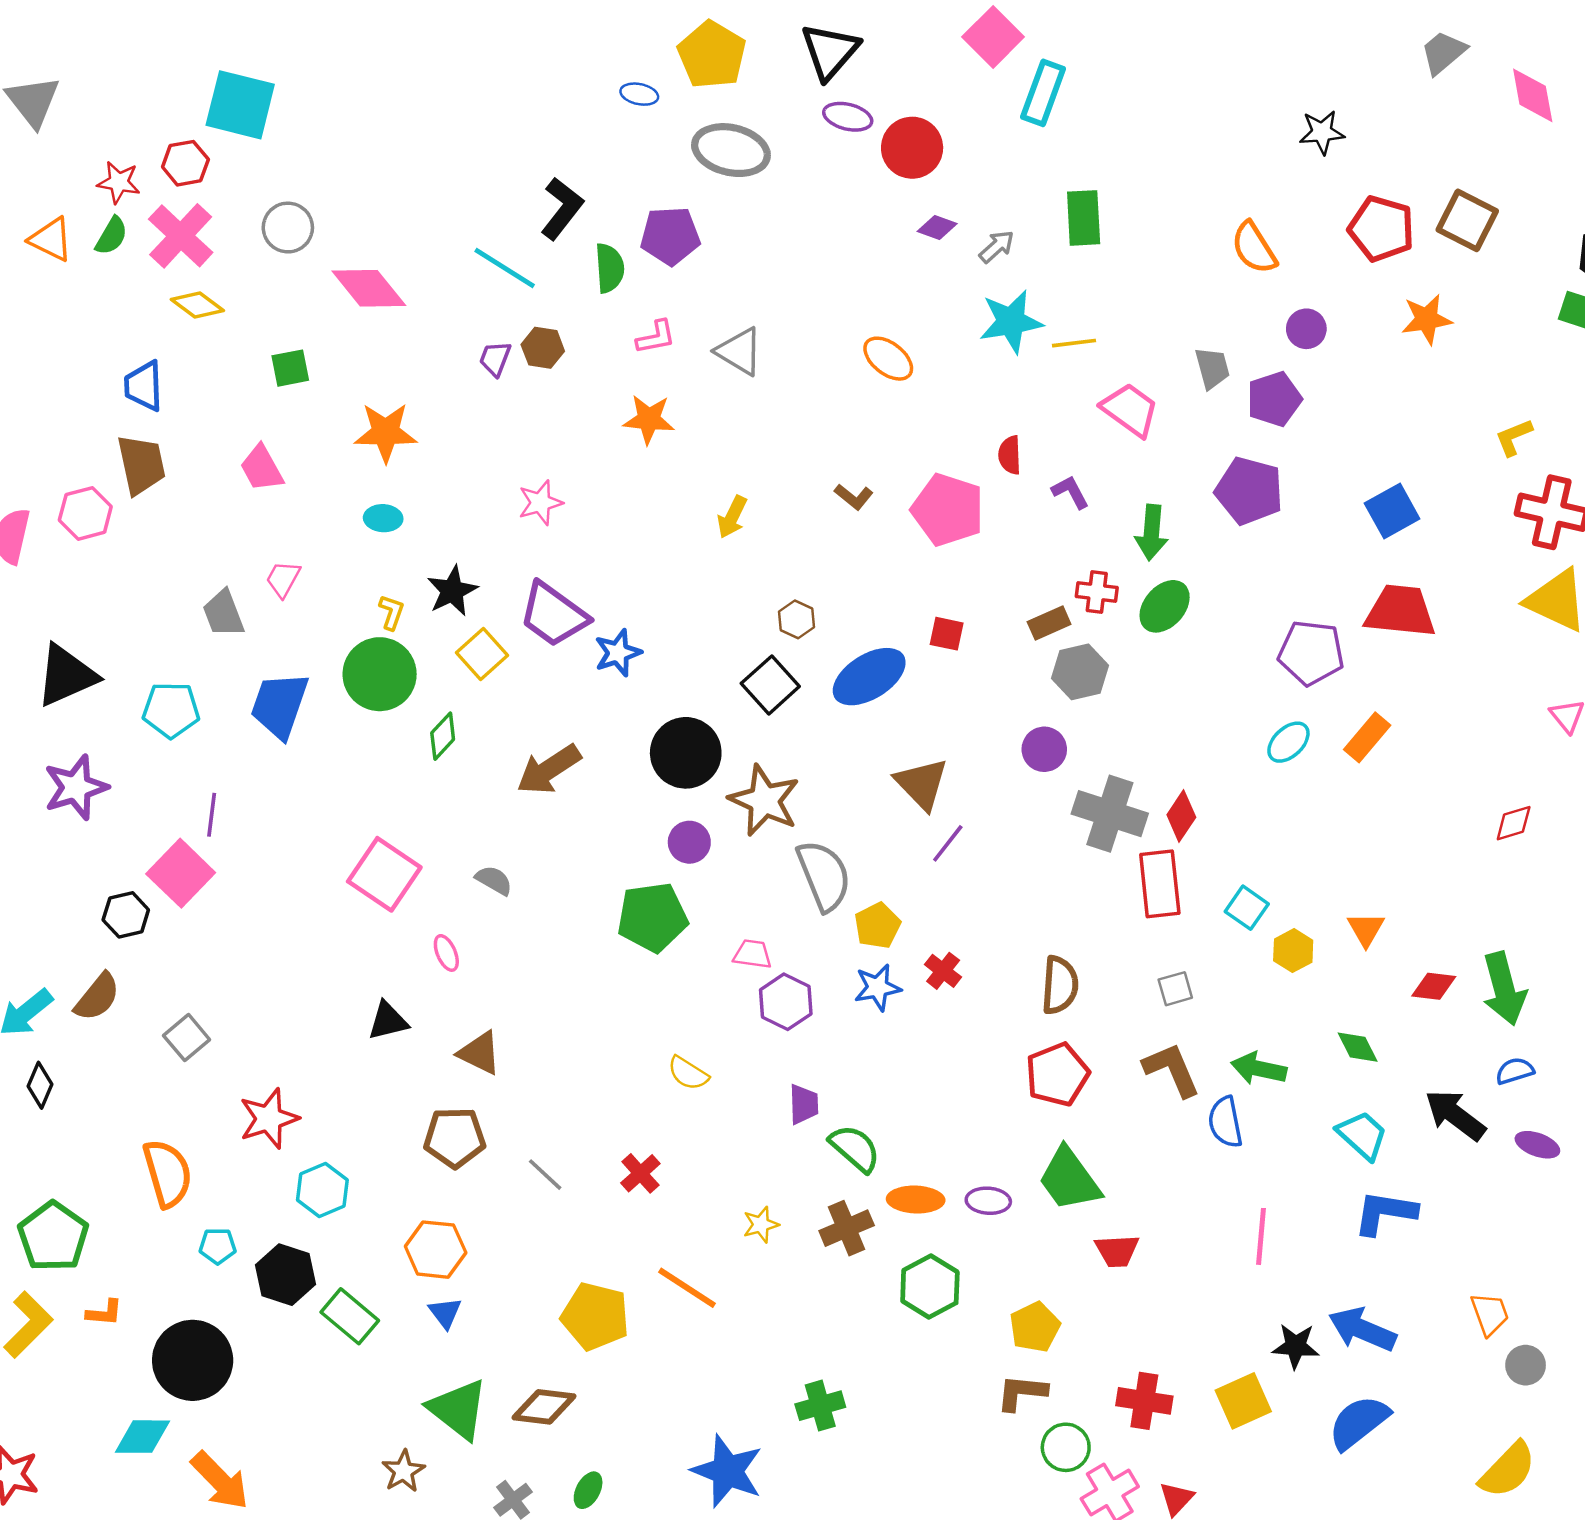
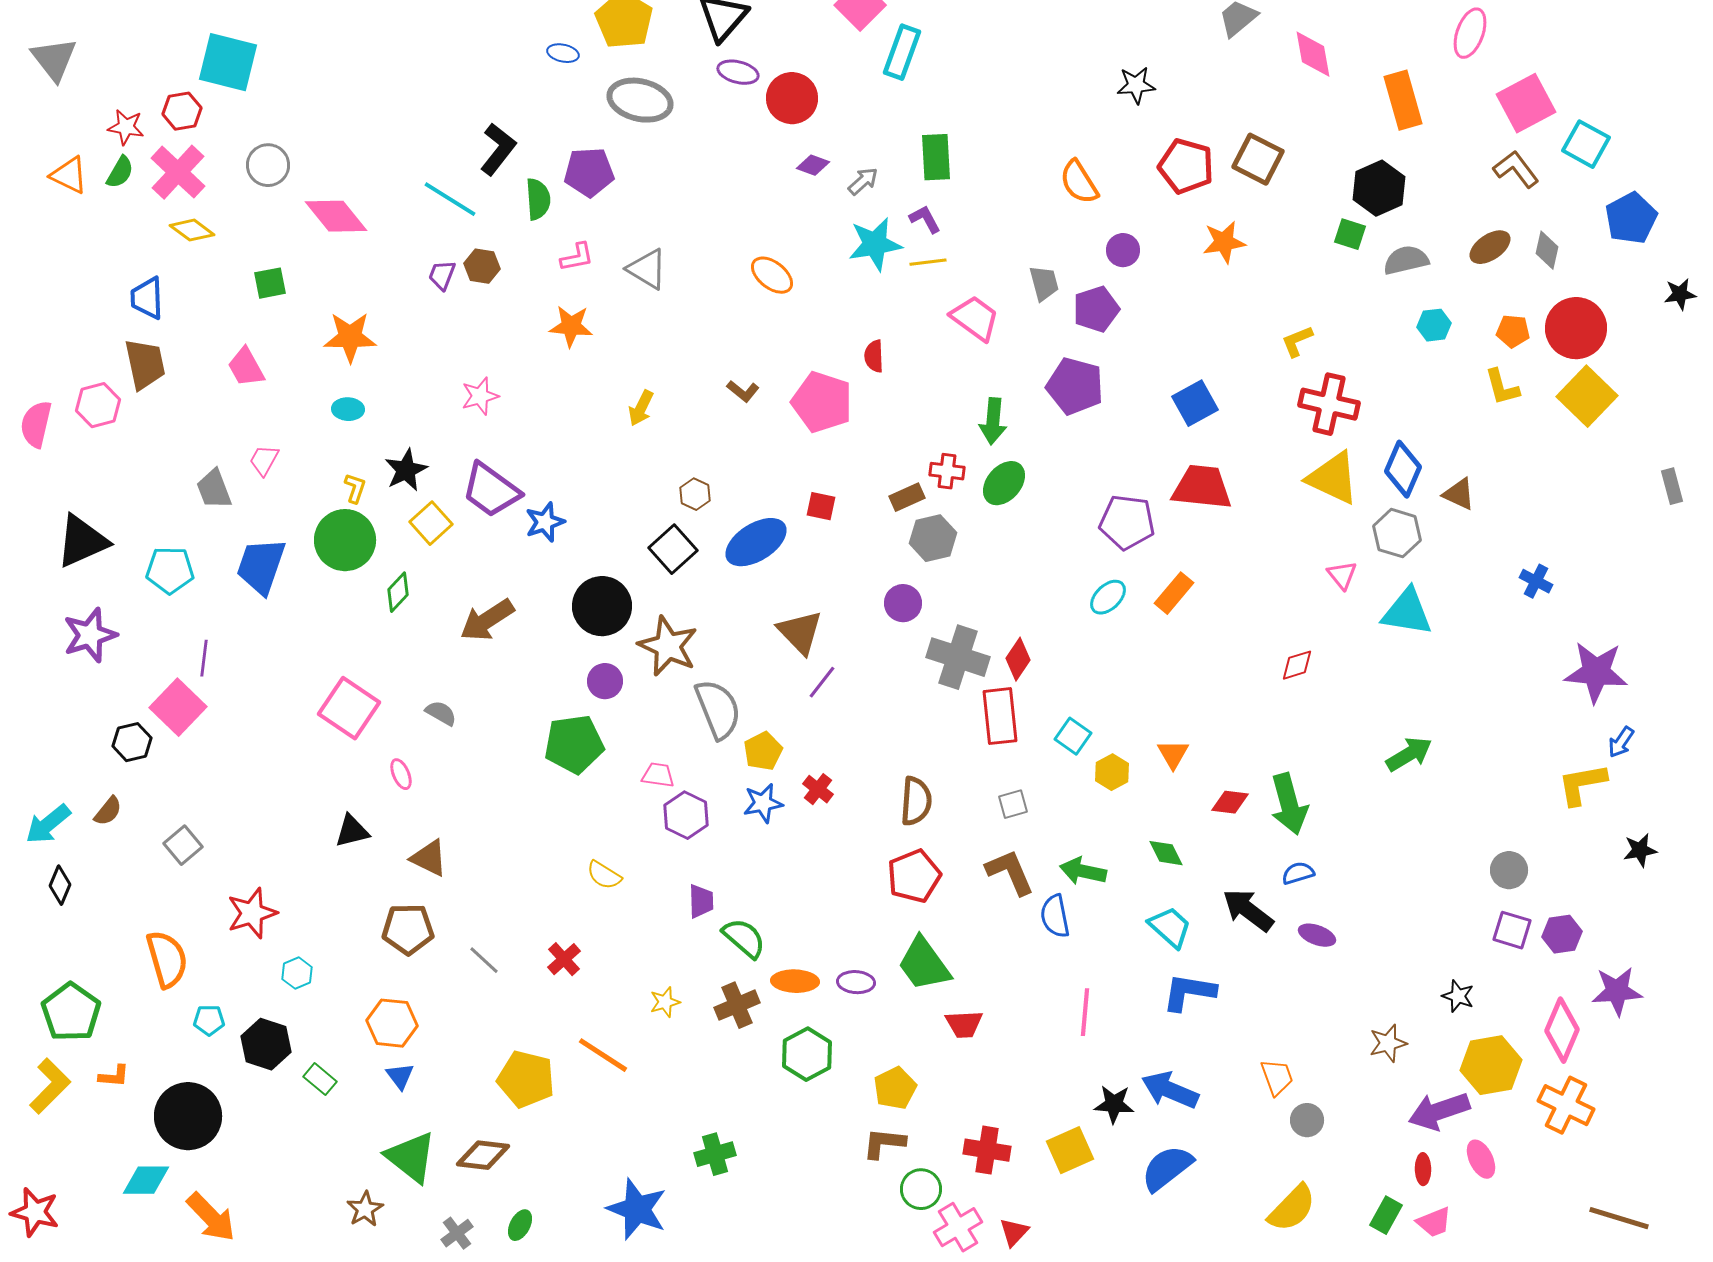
purple L-shape: (1070, 492) -> (925, 219), moved
brown semicircle: (97, 997) -> (108, 811), size x0.7
cyan hexagon: (322, 1190) -> (297, 973), size x0.7
green rectangle: (350, 1316) -> (320, 1079), size x0.7

